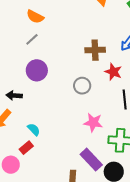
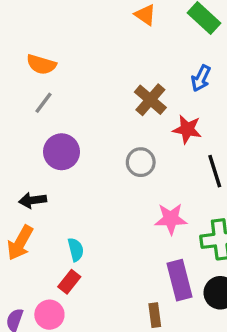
brown cross: (95, 50) -> (150, 100), turned -36
cyan semicircle: (34, 129) -> (76, 250), turned 40
purple rectangle: (91, 160) -> (179, 280), turned 40

